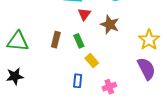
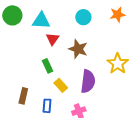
brown rectangle: (56, 40) -> (23, 96), moved
purple semicircle: (146, 69) -> (88, 81), moved, turned 35

